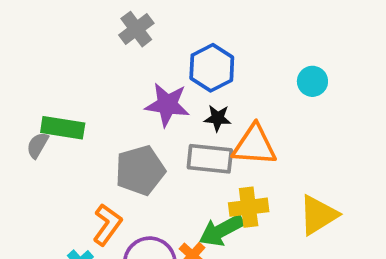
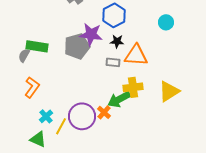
gray rectangle: (210, 159) -> (113, 62), size x0.6
gray pentagon: (140, 170) -> (77, 46), moved
orange L-shape: (107, 225) -> (32, 87), moved

